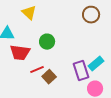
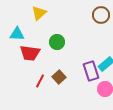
yellow triangle: (29, 13) -> (39, 13), turned 35
red line: (37, 70) -> (40, 81), moved, turned -40

